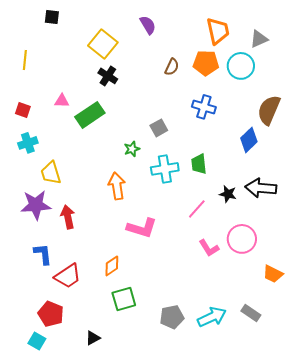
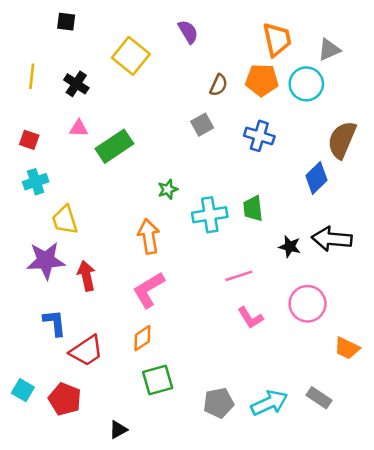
black cross: (108, 76) -> (76, 84), moved
gray square: (159, 128) -> (202, 125), moved
pink line: (197, 209) -> (239, 276), moved, turned 30
pink L-shape: (142, 228) -> (149, 290), moved, turned 132
pink L-shape: (209, 248) -> (250, 318), moved
cyan square: (37, 341) -> (23, 390), moved

